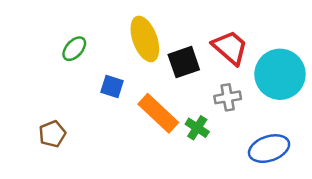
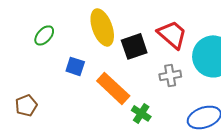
green cross: (197, 128) -> (141, 113), moved

